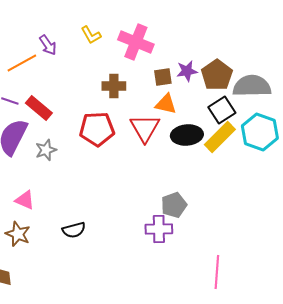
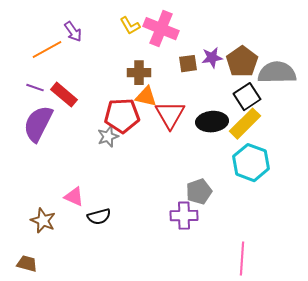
yellow L-shape: (91, 35) -> (130, 26), moved
orange triangle: (166, 104) -> (146, 97), moved
cyan hexagon: (260, 132) -> (251, 163), moved
gray star: (46, 150) -> (108, 137), moved
pink triangle: (25, 200) -> (74, 197), moved

